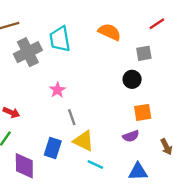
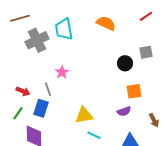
gray square: (144, 53) -> (146, 52), moved
gray line: (72, 117) -> (48, 89), moved
yellow triangle: (84, 141) -> (84, 115), turned -36
blue rectangle: (53, 148) -> (41, 108), moved

